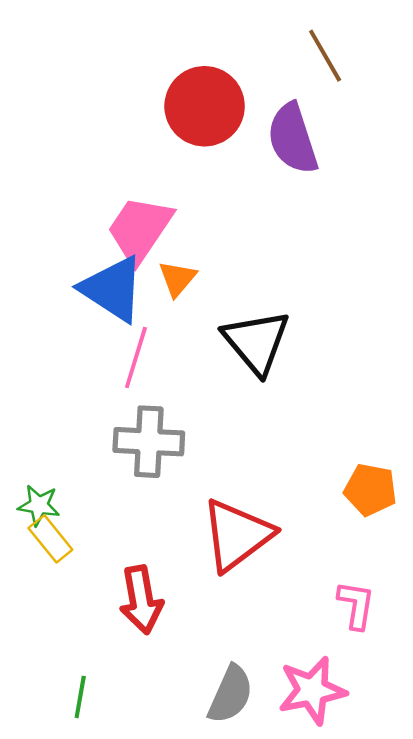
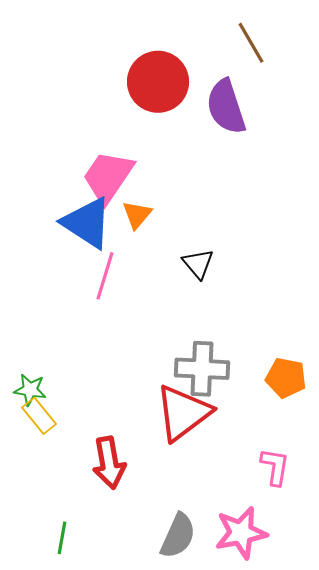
black triangle: (256, 342) -> (198, 264), size x0.6
gray cross: (149, 442) -> (202, 369), moved

